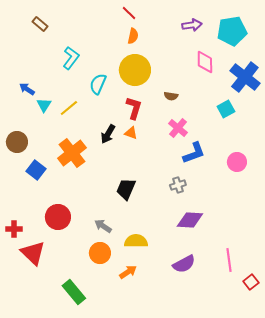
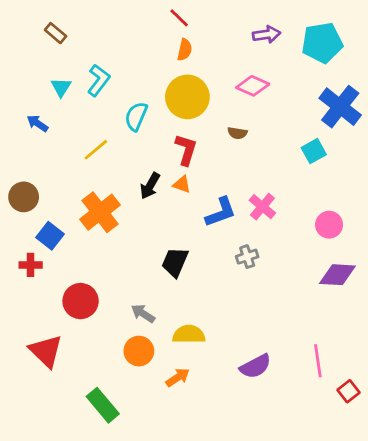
pink diamond: (205, 62) -> (253, 86), moved, turned -65
cyan triangle: (44, 105) -> (61, 87), moved
pink cross: (178, 128) -> (262, 207), moved
blue L-shape: (194, 153) -> (221, 212), moved
purple diamond: (190, 220) -> (337, 275), moved
red cross: (14, 229) -> (31, 265), moved

